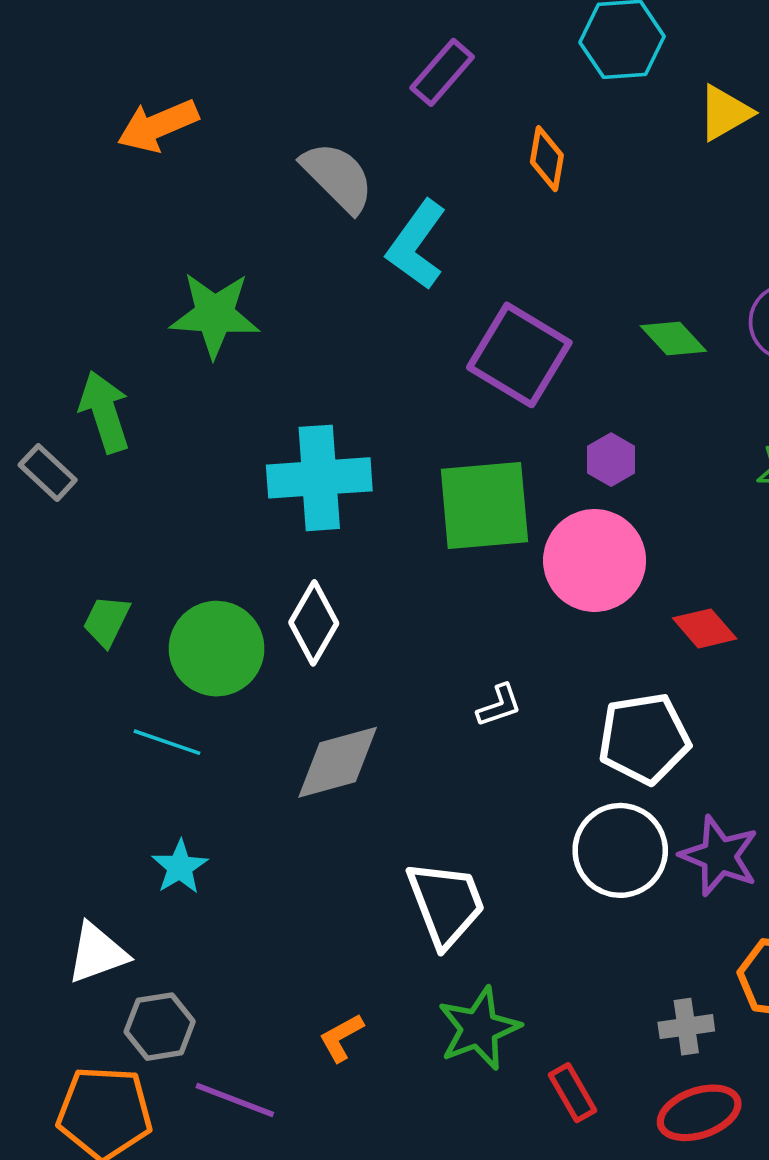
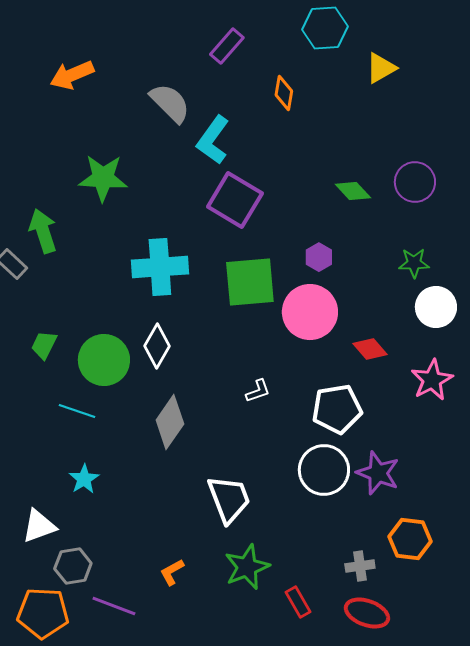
purple square: (519, 355) -> (235, 200), moved
gray diamond: (338, 762) -> (170, 422), turned -40
red ellipse: (699, 1113) -> (367, 613), turned 39

